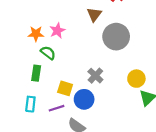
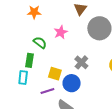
pink star: (57, 31) -> (61, 32), moved
orange star: (36, 34) -> (34, 12), moved
cyan rectangle: (30, 104) -> (23, 78), moved

